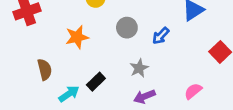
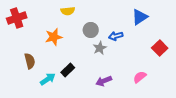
blue arrow: (161, 36) -> (116, 36), turned 32
gray star: (139, 68) -> (100, 48), moved

